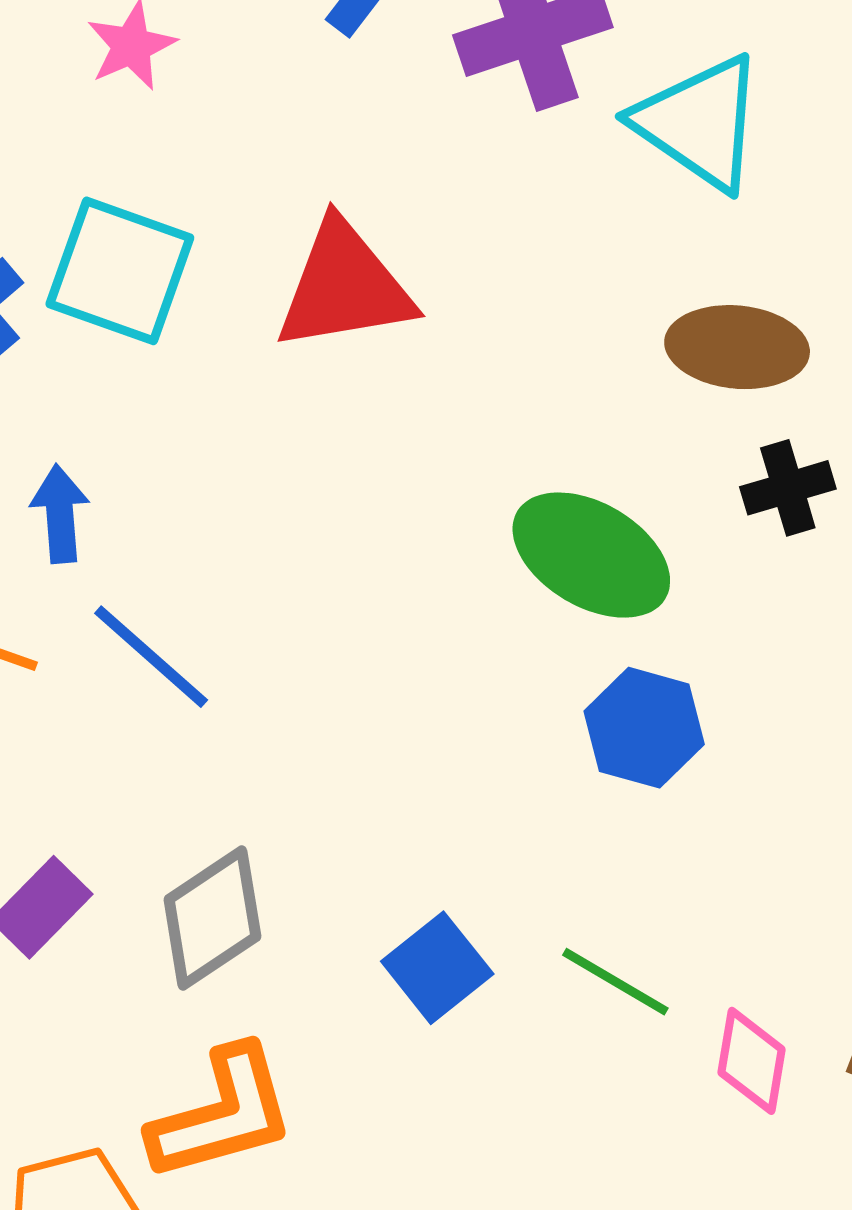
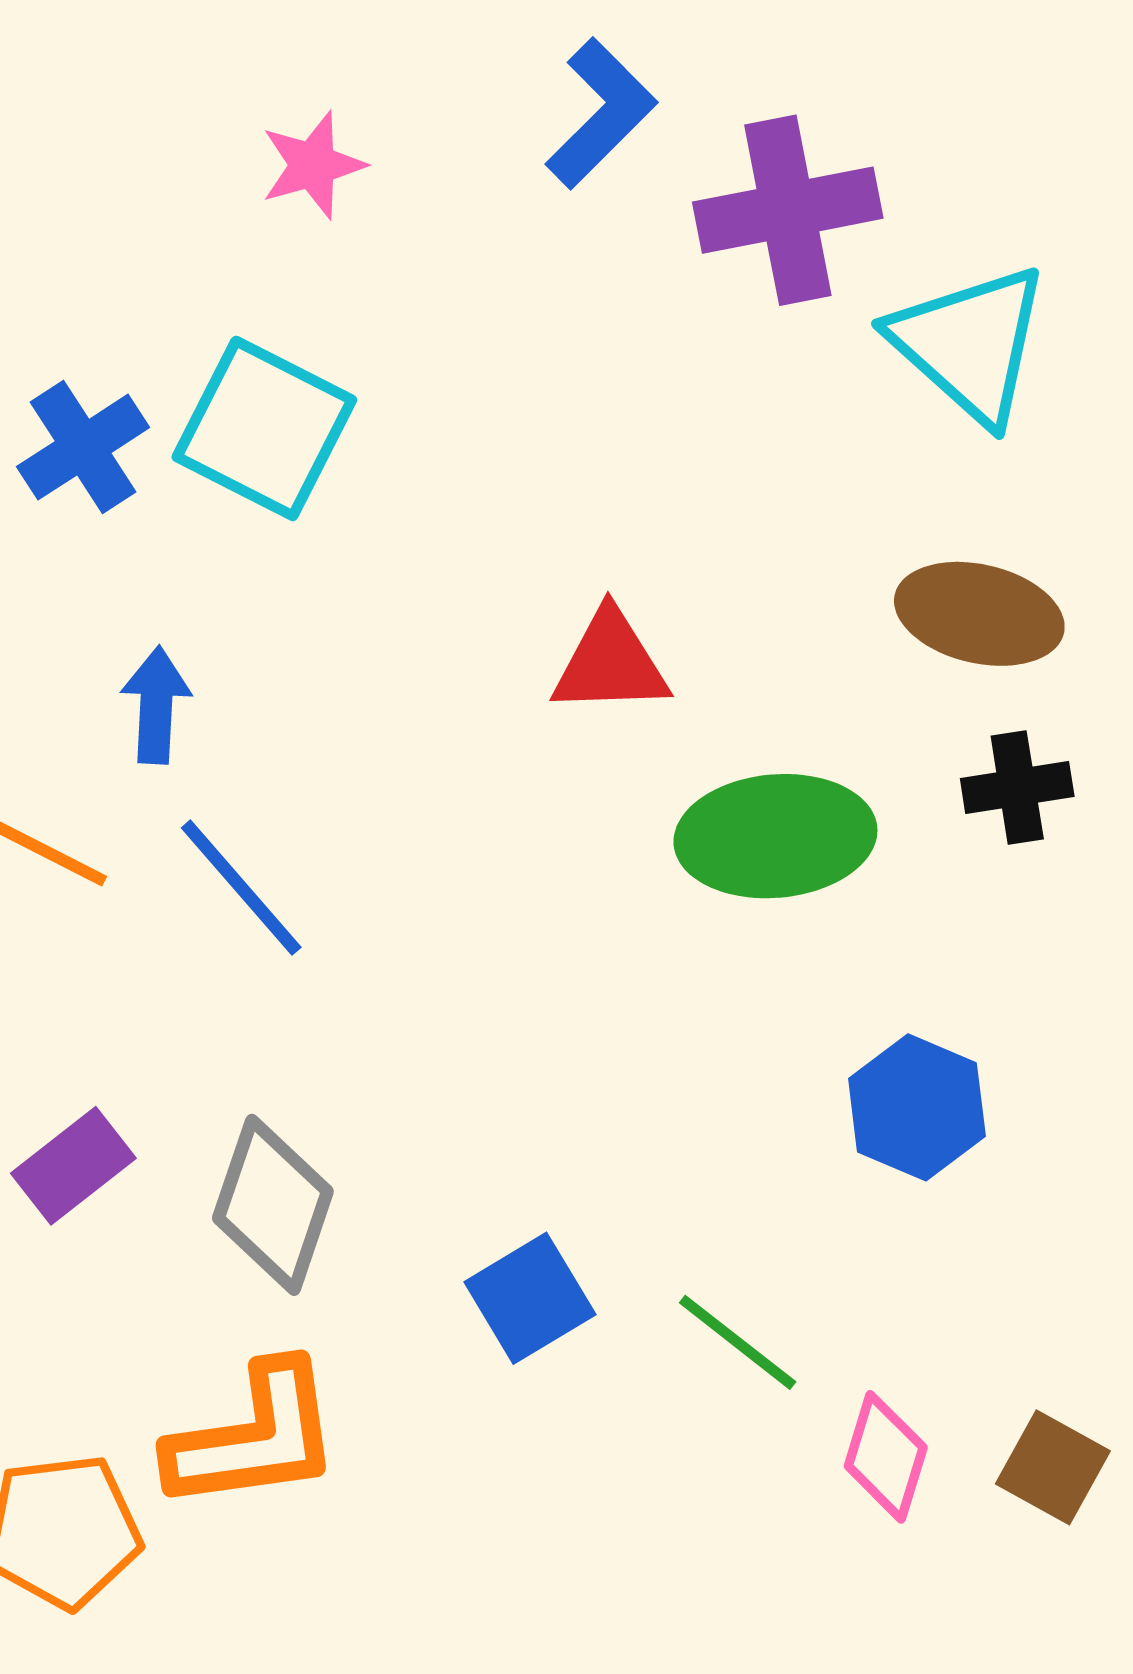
red triangle: (344, 286) -> (610, 663), moved, size x0.7
green ellipse: (591, 555) -> (775, 836), turned -43
blue hexagon: (644, 728) -> (917, 1107), moved
gray diamond: (212, 918) -> (273, 1205), turned -45

